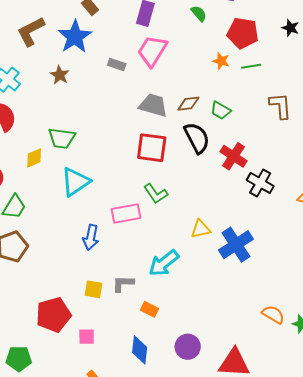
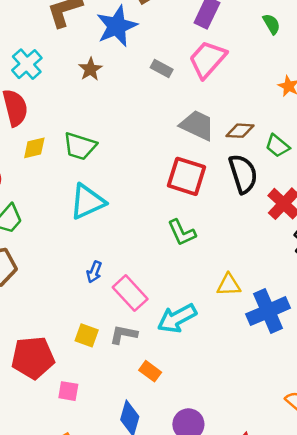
yellow diamond: (34, 158) -> (34, 148), moved
pink rectangle: (126, 214) -> (130, 293), moved, turned 48
blue arrow: (91, 237) -> (94, 272), size x0.7

